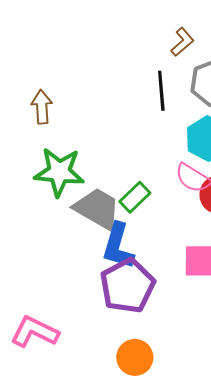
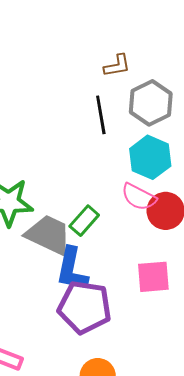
brown L-shape: (182, 42) -> (117, 66), turned 36
purple pentagon: (127, 286) -> (84, 307), turned -30

